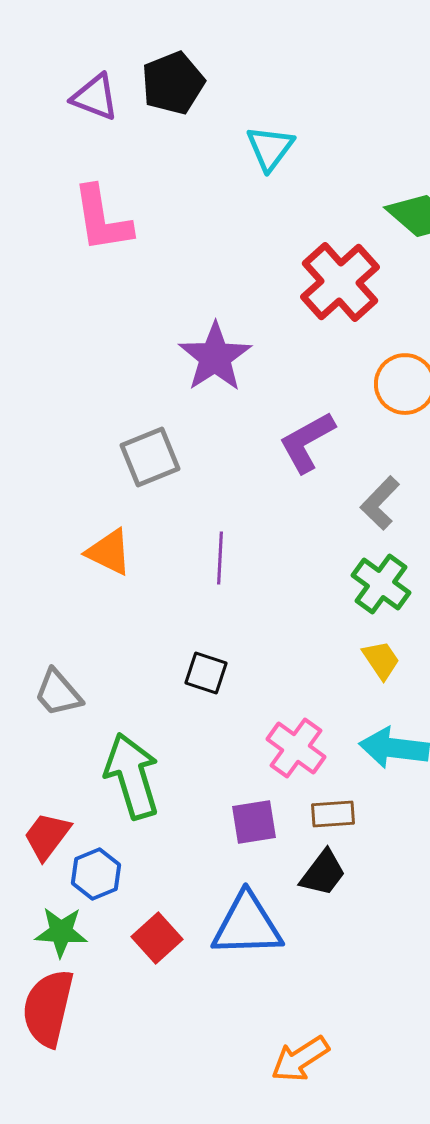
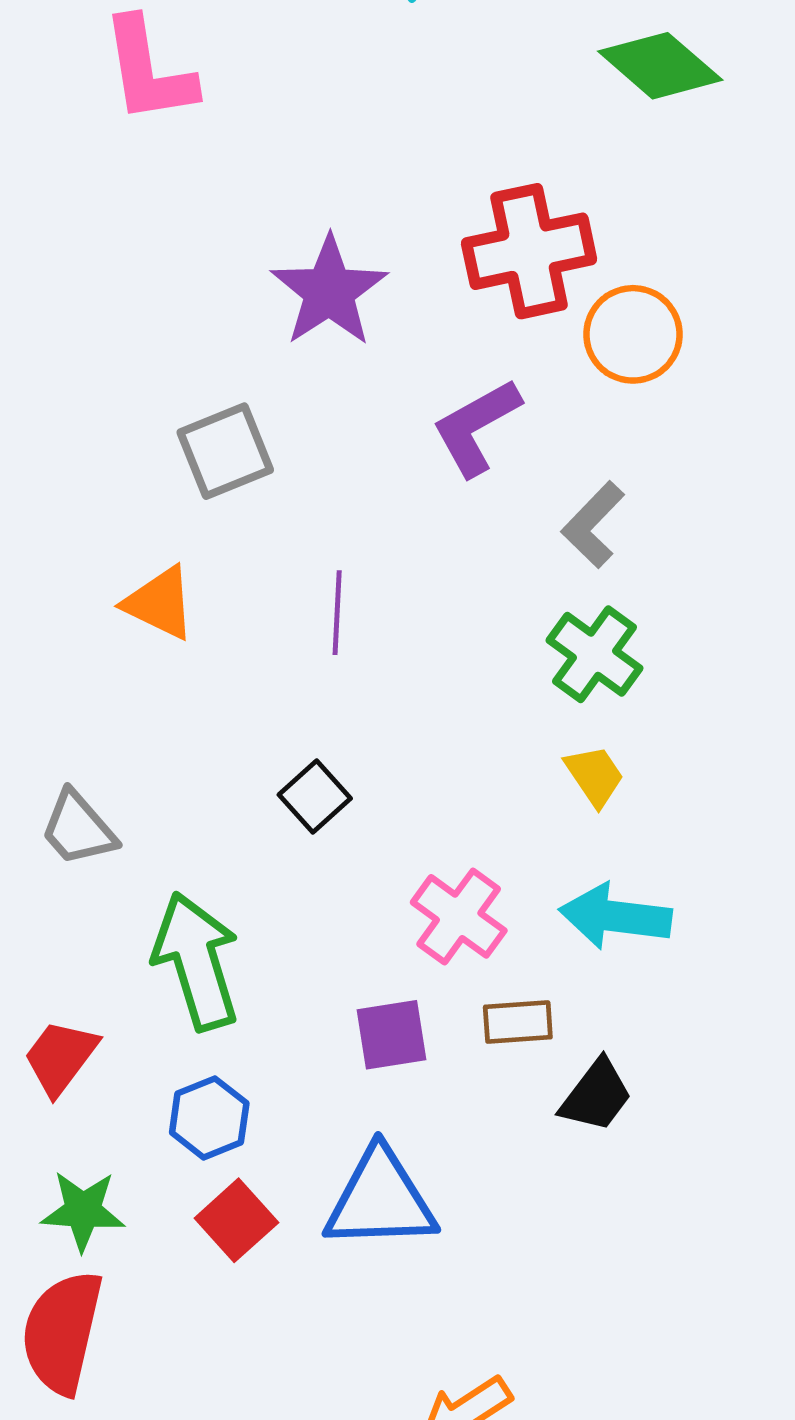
red cross: (340, 282) -> (529, 251), moved, turned 30
black square: (206, 673) -> (315, 797), turned 30
black trapezoid: (323, 873) -> (596, 1096), moved
blue hexagon: (96, 874) -> (209, 1118), moved

